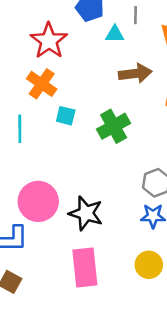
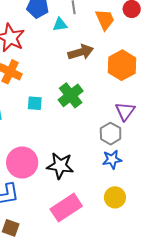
cyan square: (66, 116) -> (35, 103), moved
pink rectangle: (85, 268) -> (66, 208), turned 72

